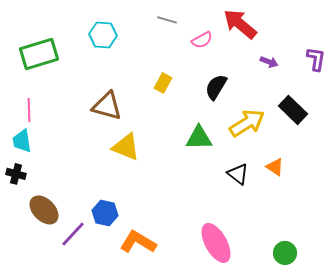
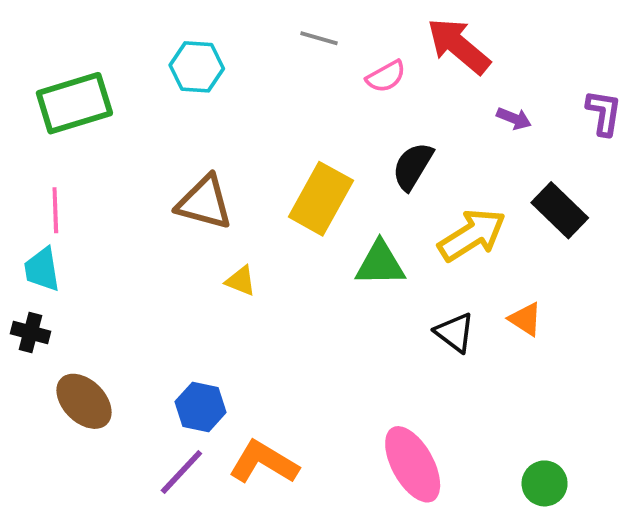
yellow rectangle: (163, 83) -> (321, 199), moved, size x1.8
yellow triangle: (126, 147) -> (241, 281), size x0.6
purple line: (73, 234) -> (181, 472), moved

